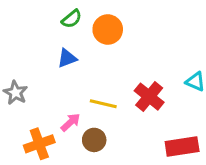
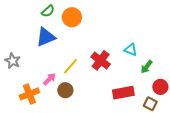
blue triangle: (67, 58) -> (46, 37), size x1.5
yellow line: (103, 104) -> (71, 66), turned -60

